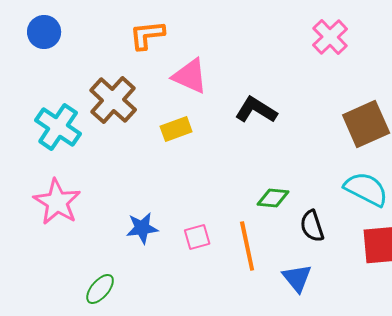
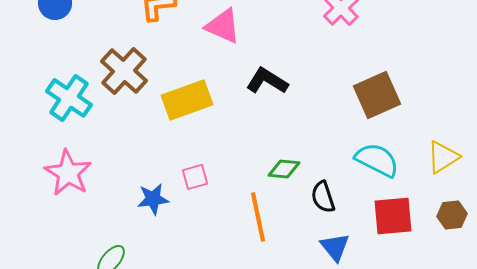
pink triangle: (190, 76) -> (223, 26), moved
yellow rectangle: (176, 129) -> (187, 100), size x1.6
pink square: (197, 237) -> (195, 177), moved
blue triangle: (297, 278) -> (335, 247), moved

